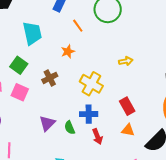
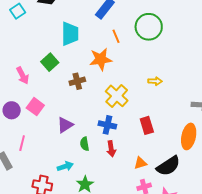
orange star: (68, 51) -> (101, 59), size x1.6
pink square: (20, 92) -> (35, 107), moved
green semicircle: (70, 128) -> (85, 144), moved
orange triangle: (128, 130) -> (140, 163), moved, turned -40

